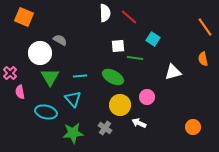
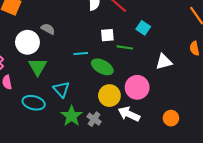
cyan line: (80, 76) -> (81, 54), moved
pink circle: (147, 97) -> (137, 87), size x1.5
white arrow: (139, 123) -> (129, 114), size x1.5
orange circle: (193, 127) -> (171, 118), moved
green star: (73, 133) -> (72, 116), moved, turned -30

